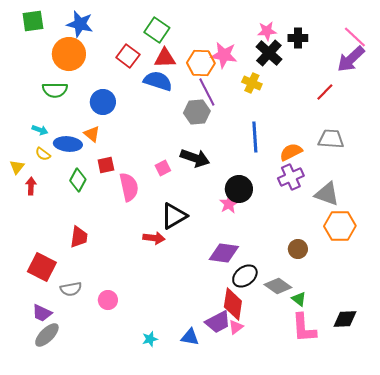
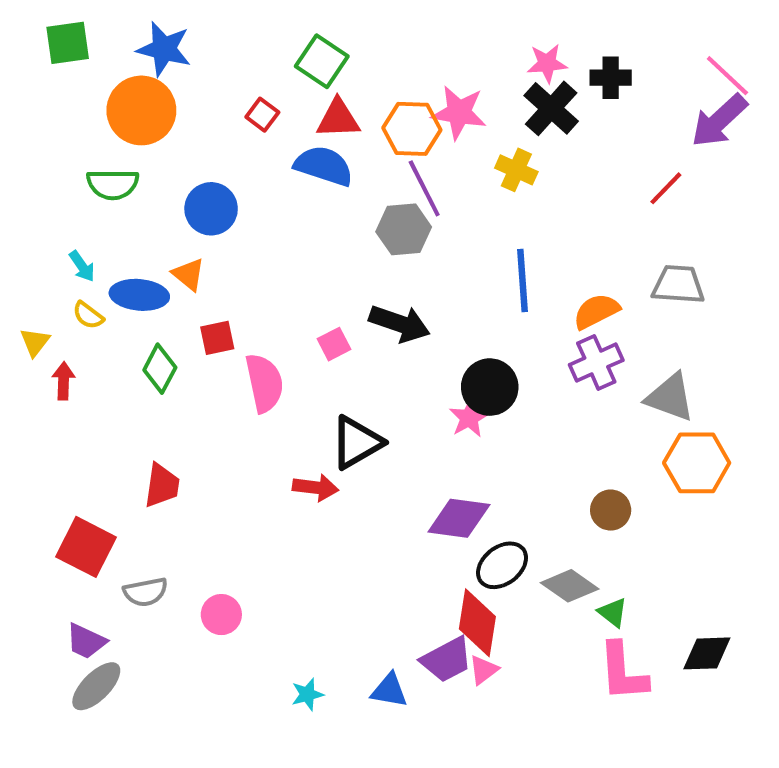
red square: (128, 56) -> (262, 115), size x0.7
cyan arrow: (40, 130) -> (82, 266), turned 35

